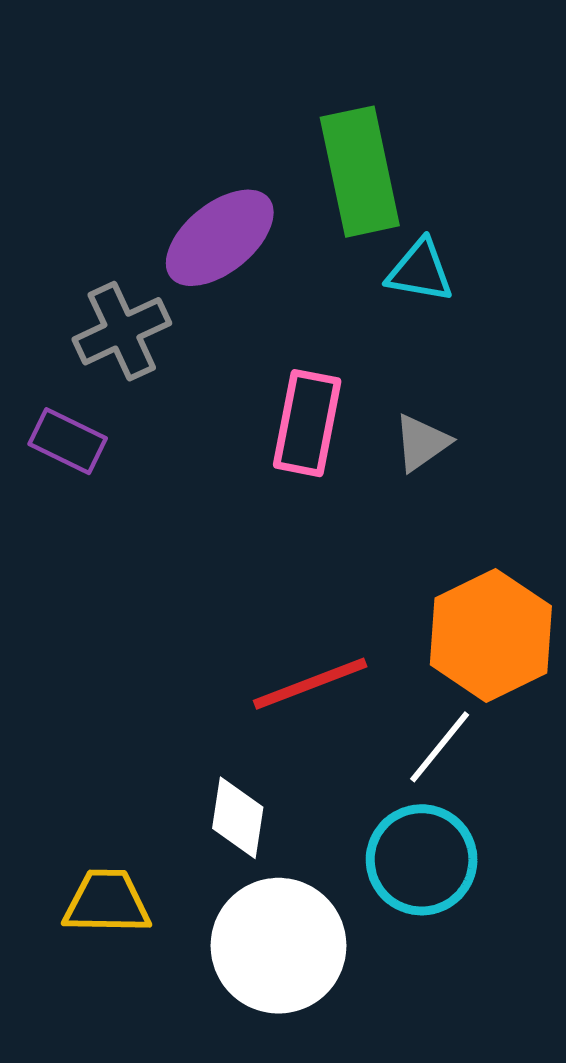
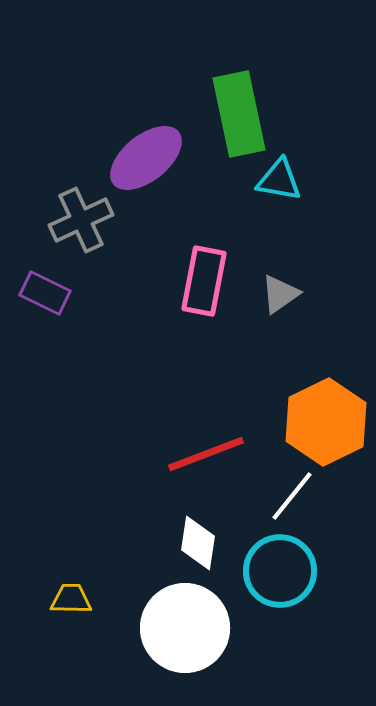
white diamond: (238, 818) -> (198, 543), moved
yellow trapezoid: (107, 902) -> (71, 599), size x0.7

